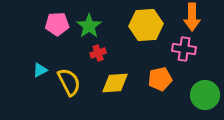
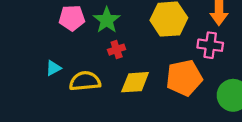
orange pentagon: (160, 79) -> (184, 78), size x1.4
yellow semicircle: (69, 82) -> (85, 81), turned -68

